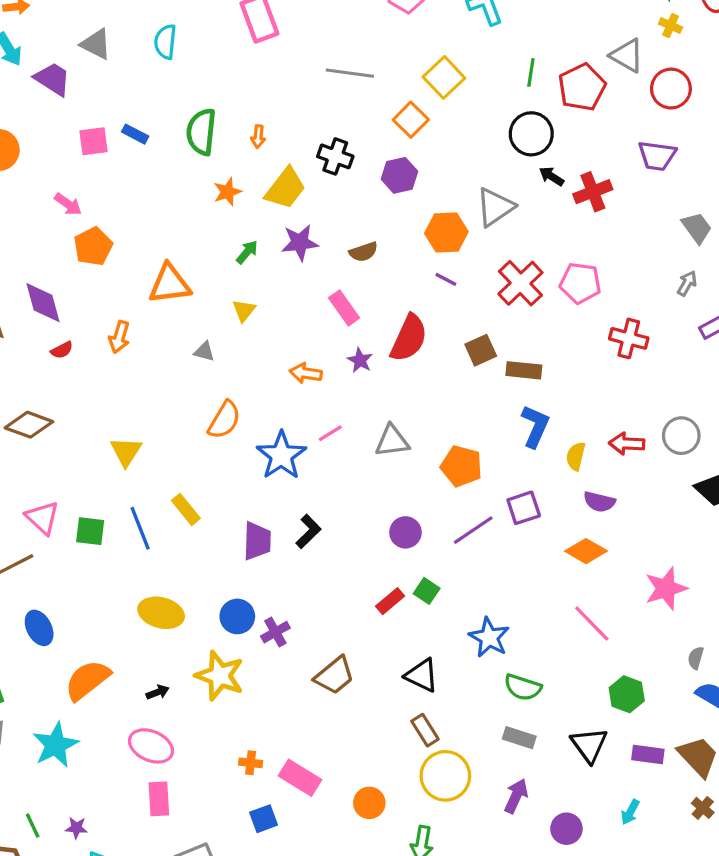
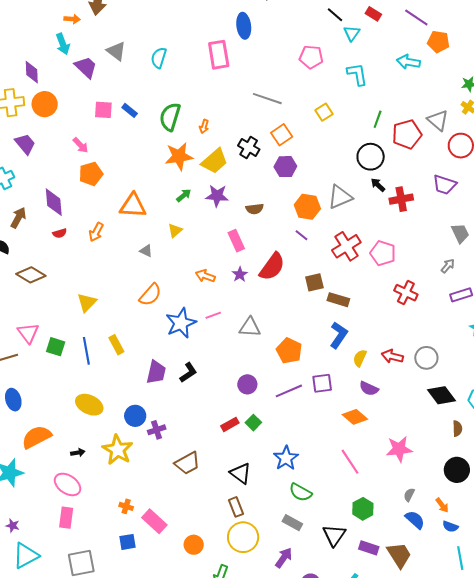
yellow square: (444, 77) -> (324, 112), size x0.7
orange square: (411, 120) -> (282, 135), moved
orange star: (227, 192) -> (179, 156), size x1.6

